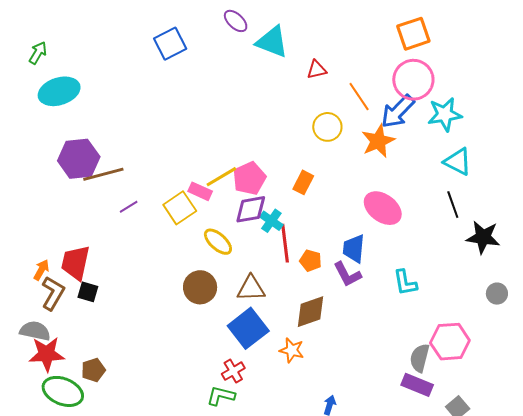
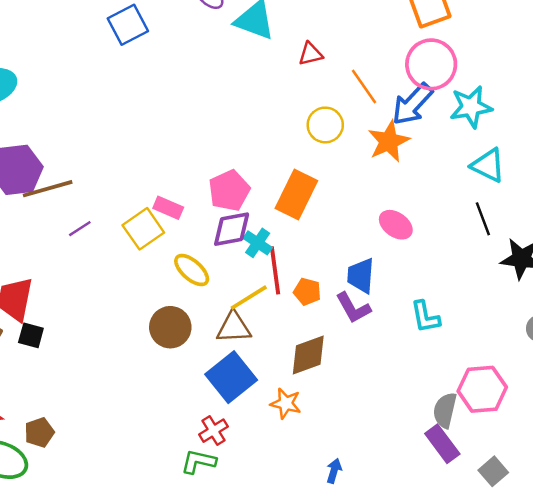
yellow line: (221, 177) -> (249, 298), moved
orange rectangle: (303, 182) -> (296, 195), size x1.6
pink ellipse: (383, 208) -> (396, 225), size x0.7
purple rectangle: (417, 385) -> (442, 444), turned 32

